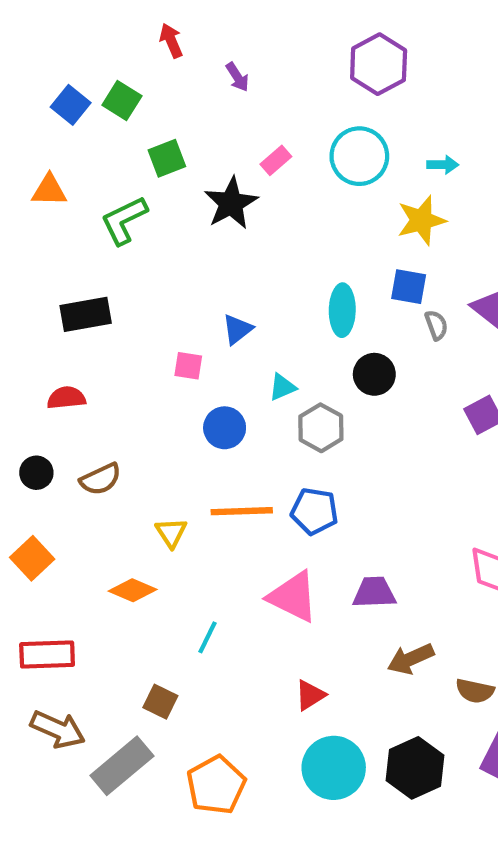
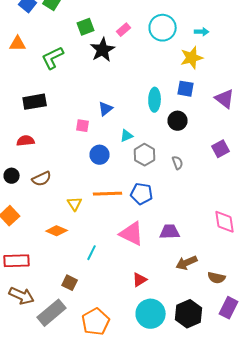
green square: (167, 158) -> (86, 27), moved
gray semicircle: (436, 325) -> (178, 163), moved
black circle: (374, 374) -> (178, 121), moved

